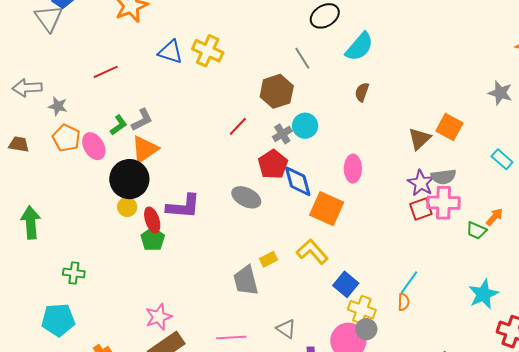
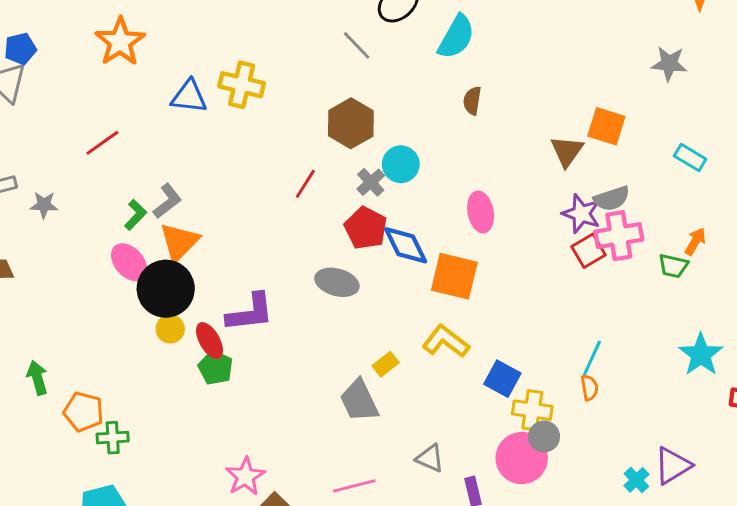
gray line: (302, 58) -> (357, 45), moved
orange pentagon: (66, 138) -> (83, 412), moved
pink ellipse: (94, 146) -> (129, 262), moved
green arrow: (31, 222) -> (37, 378), size x0.7

